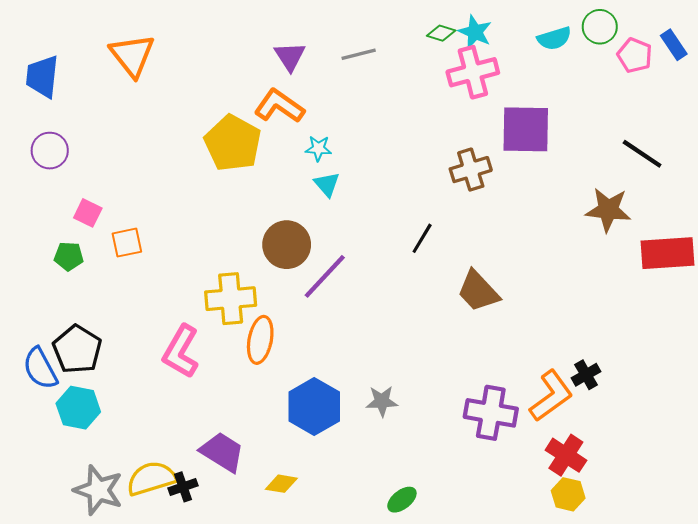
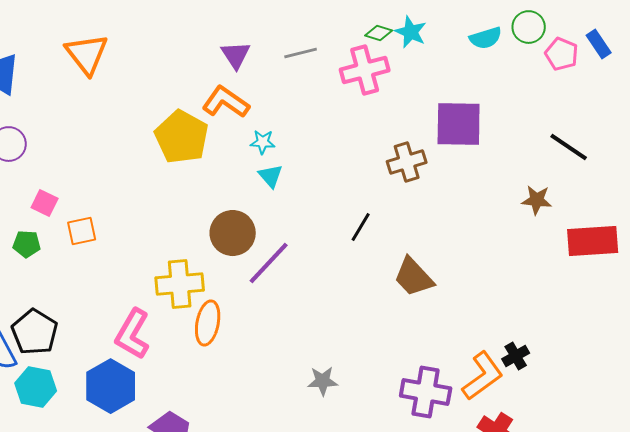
pink cross: (473, 72) -> (365, 70), moved
brown star: (608, 210) -> (537, 200), size x0.7
blue hexagon: (314, 407) -> (111, 386), moved

